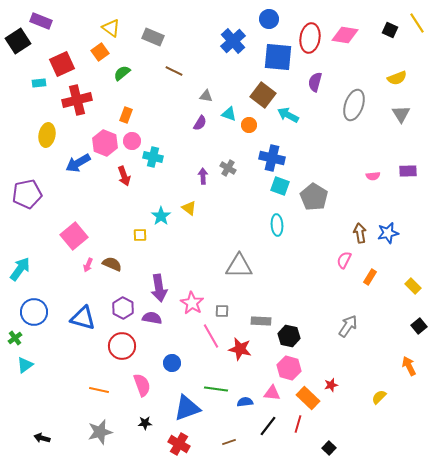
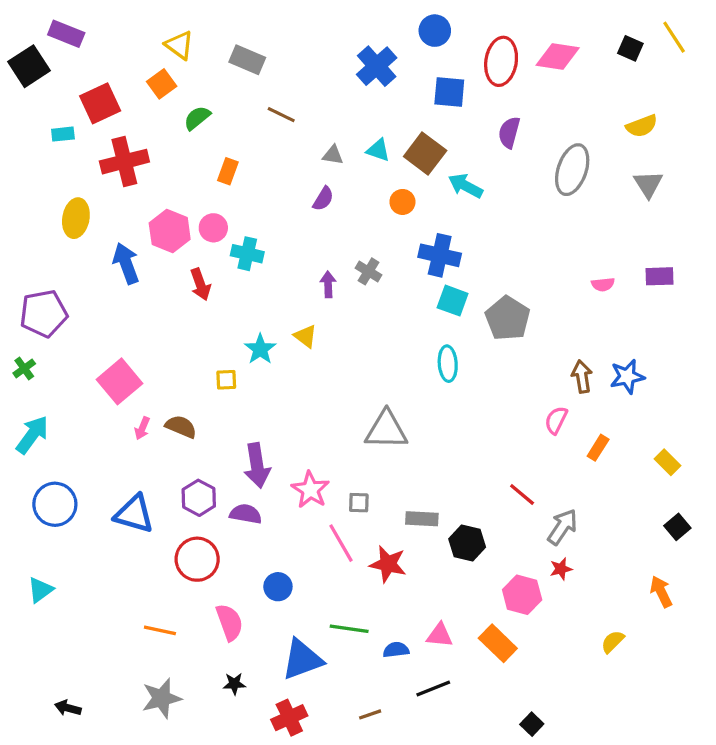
blue square: (278, 57) -> (449, 92), size x0.7
cyan triangle: (229, 114) -> (378, 150), moved
orange rectangle: (126, 115) -> (228, 171), moved
blue arrow: (78, 163) -> (126, 263), turned 100
green cross: (15, 338) -> (24, 368), moved
pink hexagon: (289, 368) -> (522, 595), moved
red star: (331, 385) -> (561, 569), moved
red line: (298, 424) -> (522, 495), moved, turned -66
black line: (268, 426) -> (433, 689), turned 30
red cross: (179, 444) -> (289, 718), turned 35

